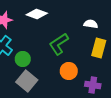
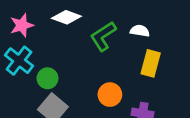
green L-shape: (59, 44) -> (103, 36), moved

